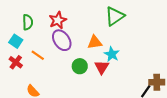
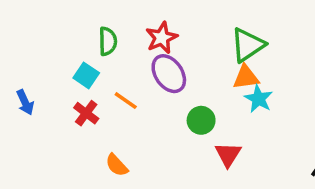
green triangle: (115, 16) -> (248, 45), moved
orange triangle: (95, 42) -> (246, 77), moved
red triangle: (102, 67) -> (228, 154), moved

